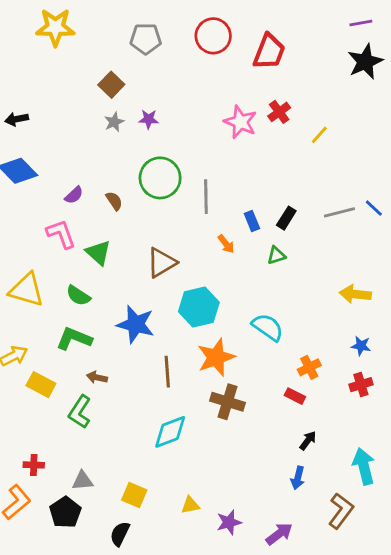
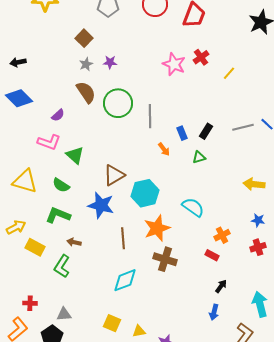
brown semicircle: (114, 201) -> (86, 92), moved, size x1.6
pink L-shape: (61, 234) -> (49, 142), turned 130
brown triangle: (161, 263) -> (114, 175), moved
yellow square: (134, 495) -> (112, 323), moved

